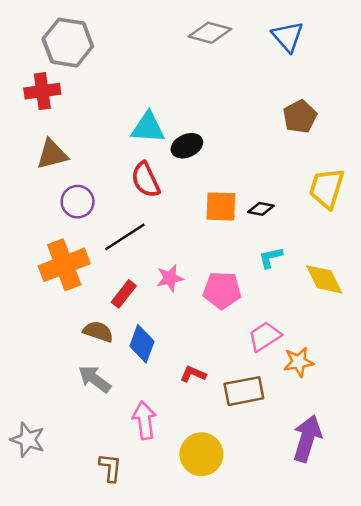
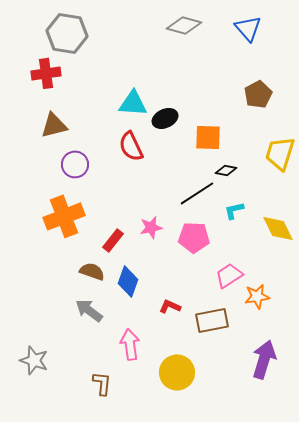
orange square: (221, 206) -> (208, 137), moved
black line: (125, 237) -> (197, 193), moved

